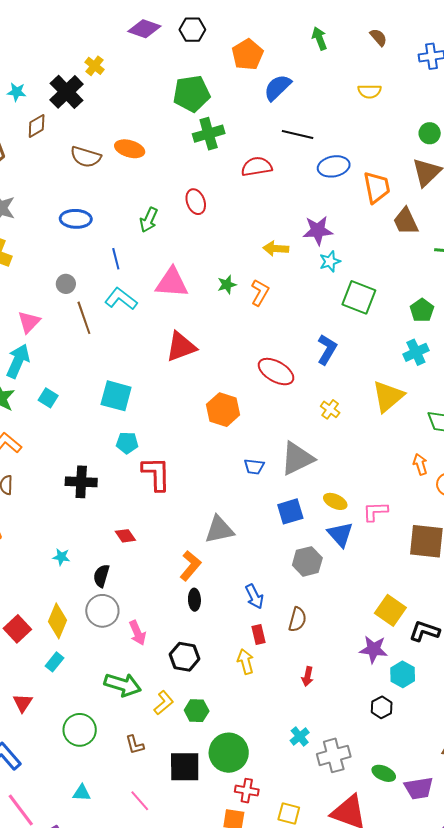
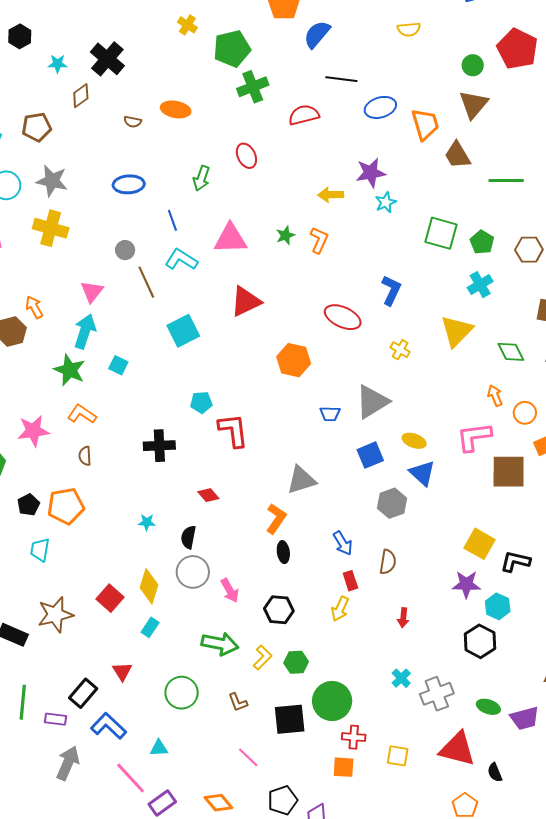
yellow cross: (94, 66) -> (187, 25), moved
brown semicircle: (86, 157) -> (133, 122), size x0.6
green square: (359, 297) -> (441, 233), moved
cyan square: (116, 396) -> (183, 331), moved, turned -36
pink L-shape: (375, 511) -> (474, 437), moved, size x1.4
yellow arrow: (246, 662) -> (340, 609), turned -135
black hexagon: (382, 707) -> (480, 641), size x1.5
cyan triangle: (82, 793) -> (159, 748), moved

